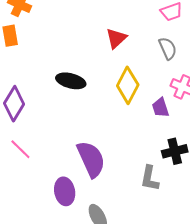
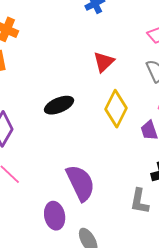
black ellipse: (71, 81) -> (59, 105), turned -36

